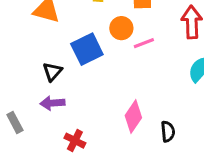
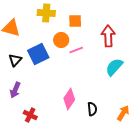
black triangle: (52, 72) -> (15, 60), moved
purple arrow: (52, 103) -> (15, 90), turned -63

